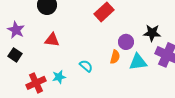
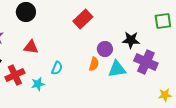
cyan semicircle: (86, 66) -> (57, 68), moved, turned 72
red cross: (36, 83) -> (15, 75), moved

